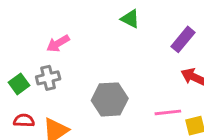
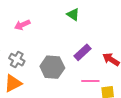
purple rectangle: (183, 39) -> (82, 52), moved
gray cross: (48, 78) -> (17, 60), moved, turned 35

